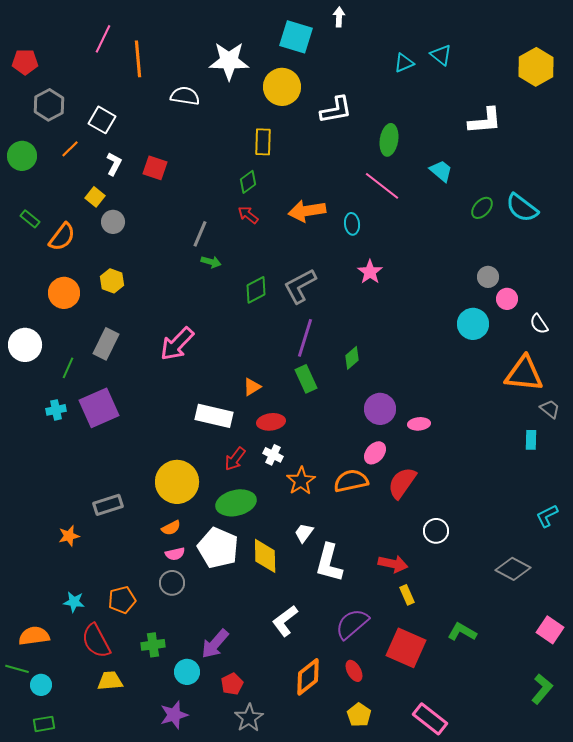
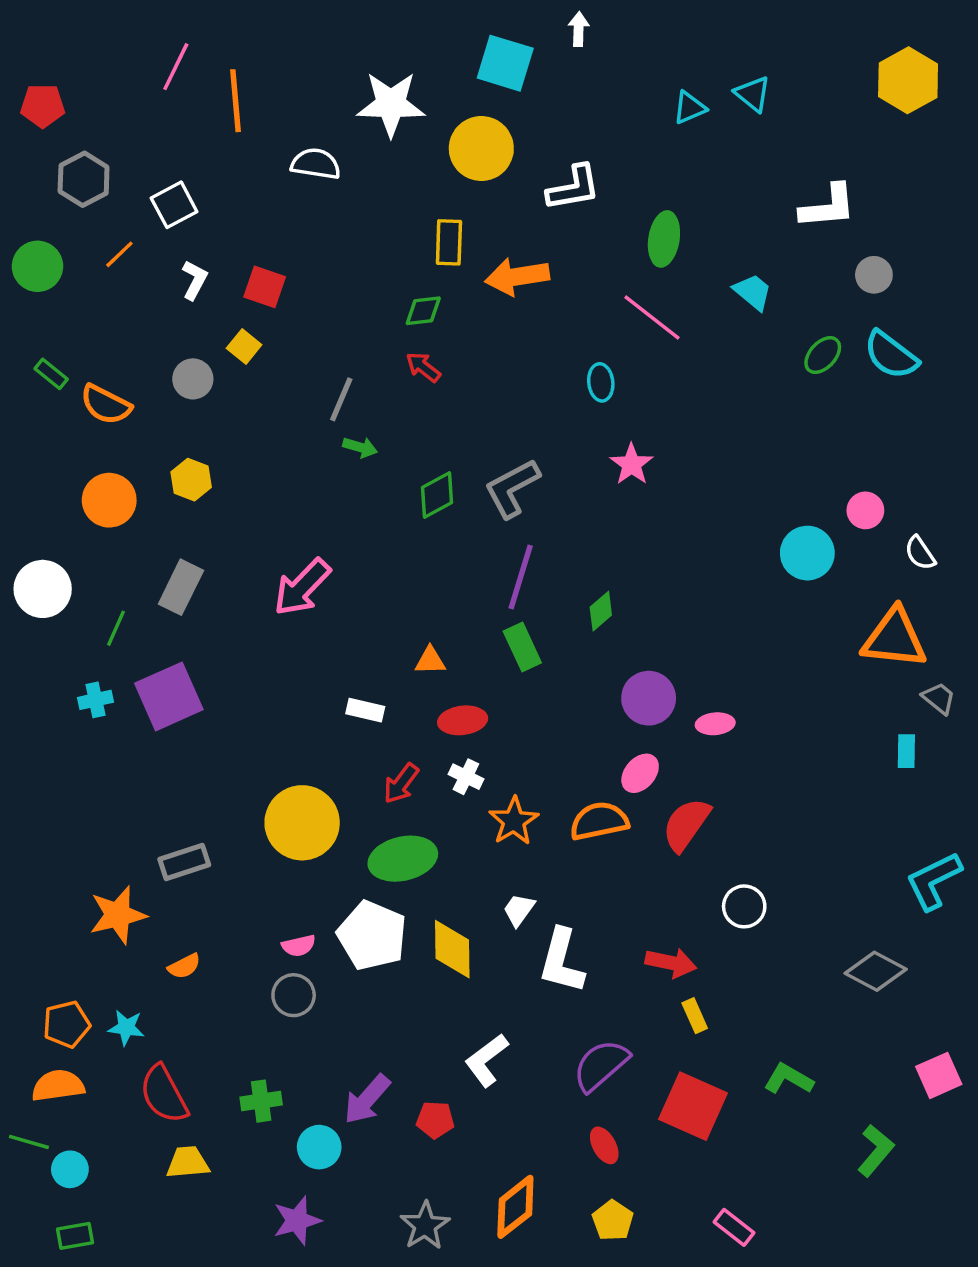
yellow hexagon: (536, 67) -> (908, 80), moved
white square: (102, 120) -> (174, 205), turned 32
green diamond: (248, 182) -> (423, 311), turned 30
yellow square: (95, 197) -> (244, 347), moved
orange arrow: (307, 211) -> (517, 277), moved
orange semicircle: (62, 237) -> (106, 405), turned 80
gray circle: (488, 277) -> (874, 275), moved
orange triangle: (252, 387) -> (430, 661), turned 30
white rectangle: (214, 416) -> (365, 710), size x0.6
cyan L-shape: (547, 516) -> (934, 881), size x1.5
orange semicircle: (171, 528) -> (184, 966), moved
orange star: (69, 536) -> (118, 915), size x1.6
orange pentagon: (122, 600) -> (67, 1024), moved
pink square: (550, 630) -> (939, 1075), turned 32
orange diamond: (308, 677) -> (515, 1207), moved
red pentagon: (232, 684) -> (435, 1120), moved, turned 30
green L-shape: (542, 689) -> (876, 1151), moved
pink rectangle: (430, 719) -> (734, 1227), size x0.7

